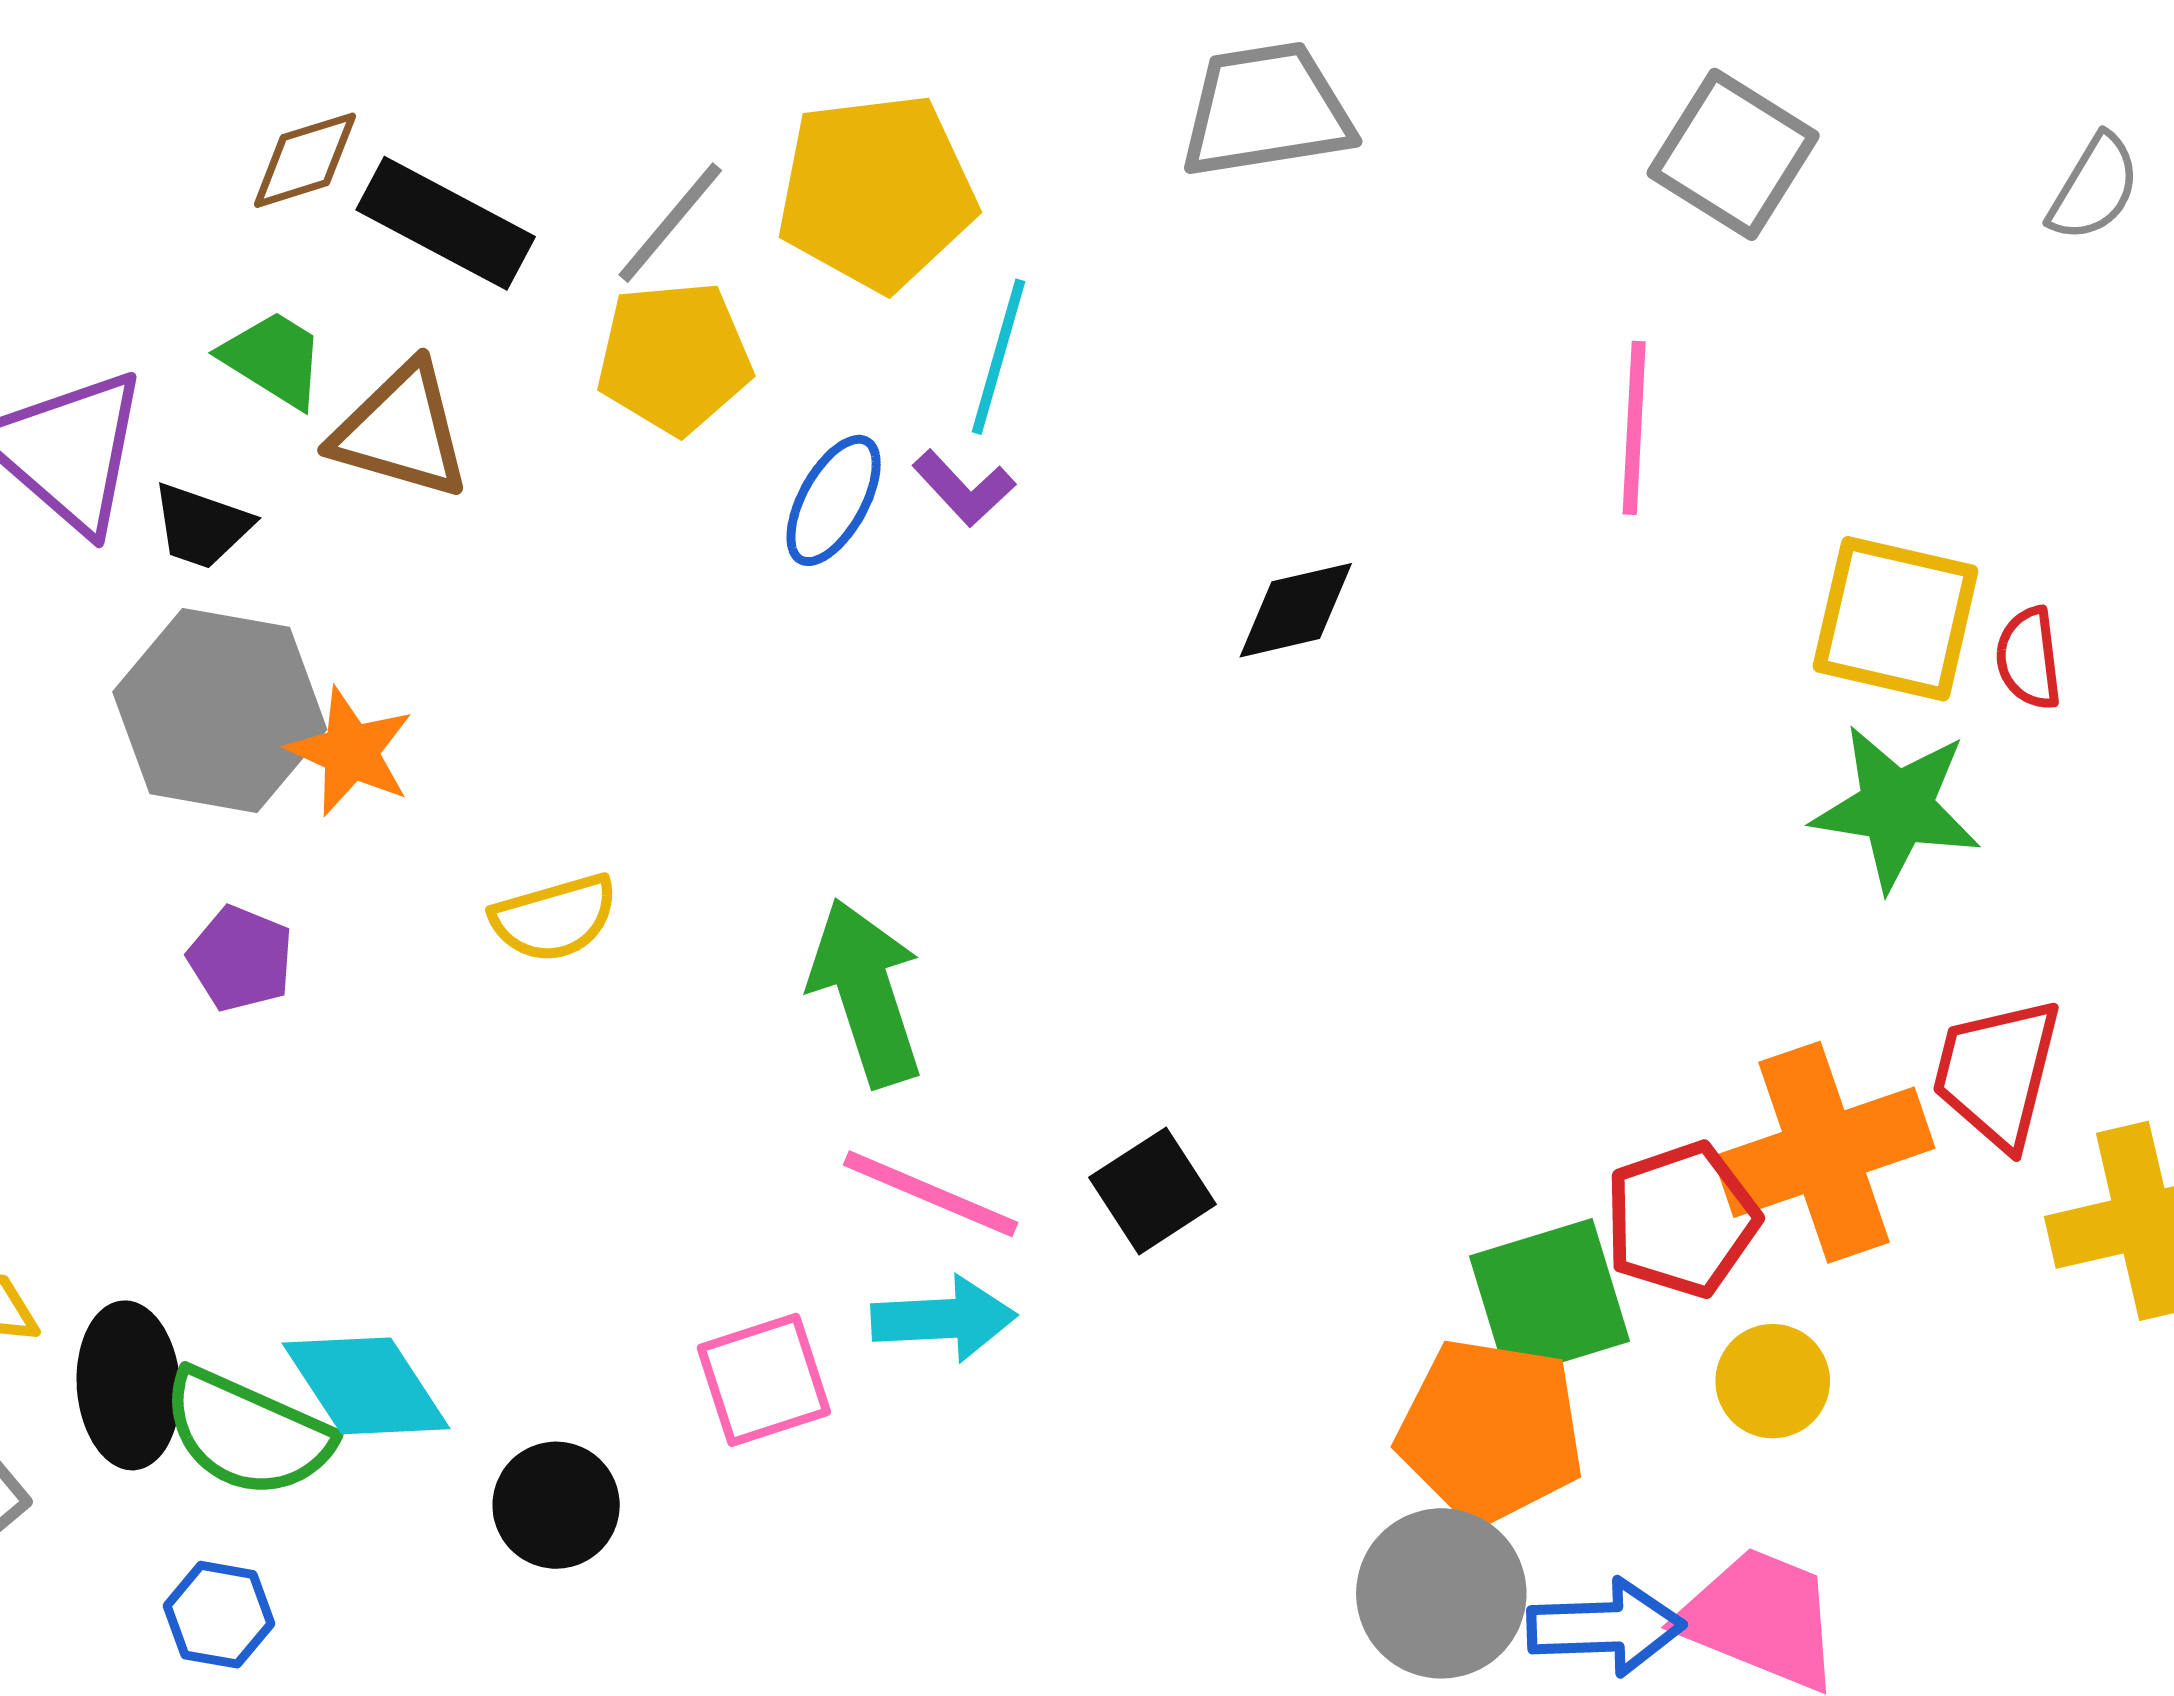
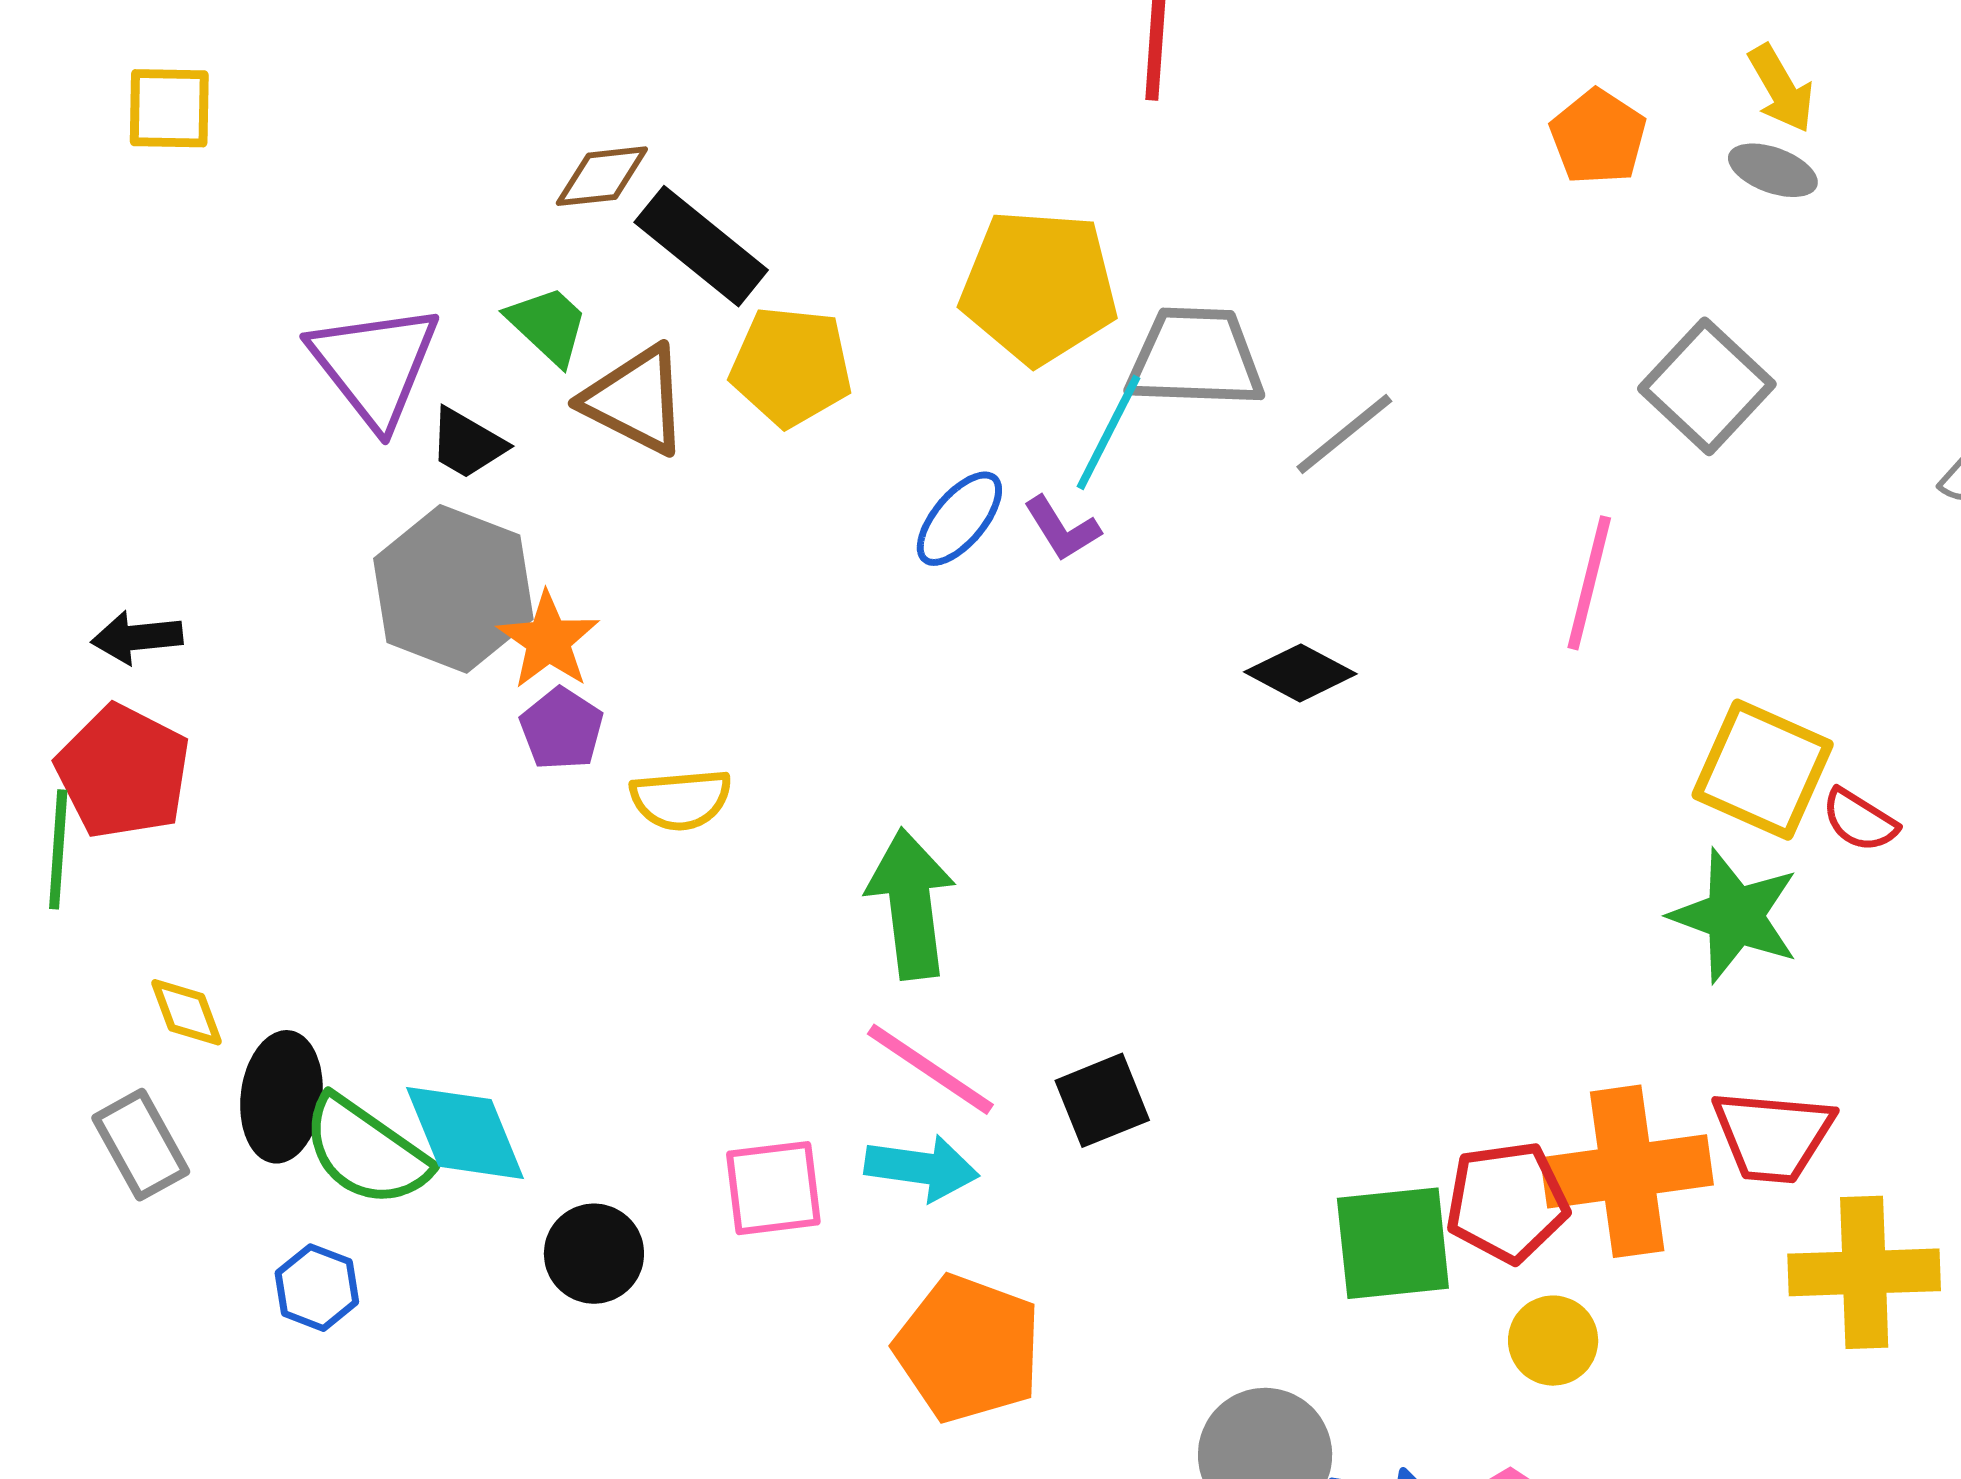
gray trapezoid: (1266, 110) -> (1195, 358), moved
gray line: (670, 223) -> (1344, 434), moved
yellow pentagon: (674, 358) -> (791, 366), moved
black diamond: (1296, 610) -> (1300, 673), turned 30
red semicircle: (2029, 658) -> (1860, 820), turned -62
purple pentagon: (241, 959) -> (562, 729), moved
red trapezoid: (1997, 1073) -> (1773, 1136), turned -110
orange pentagon: (1491, 1431) -> (968, 1349), moved

